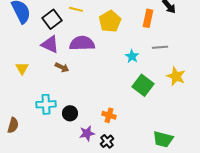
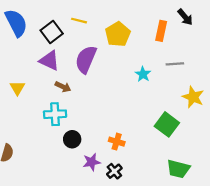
purple semicircle: (82, 43) -> (86, 59), turned -65
green square: (143, 85) -> (167, 124), moved
cyan cross: (46, 104) -> (55, 114), moved

